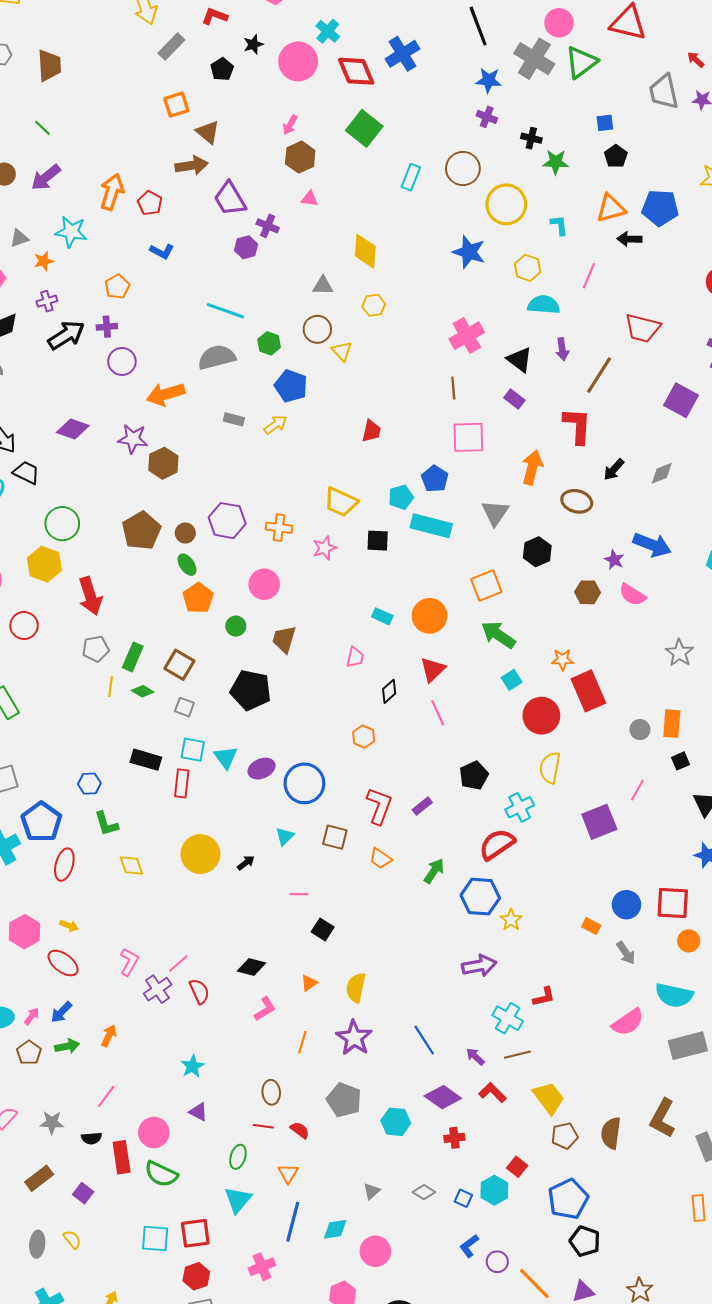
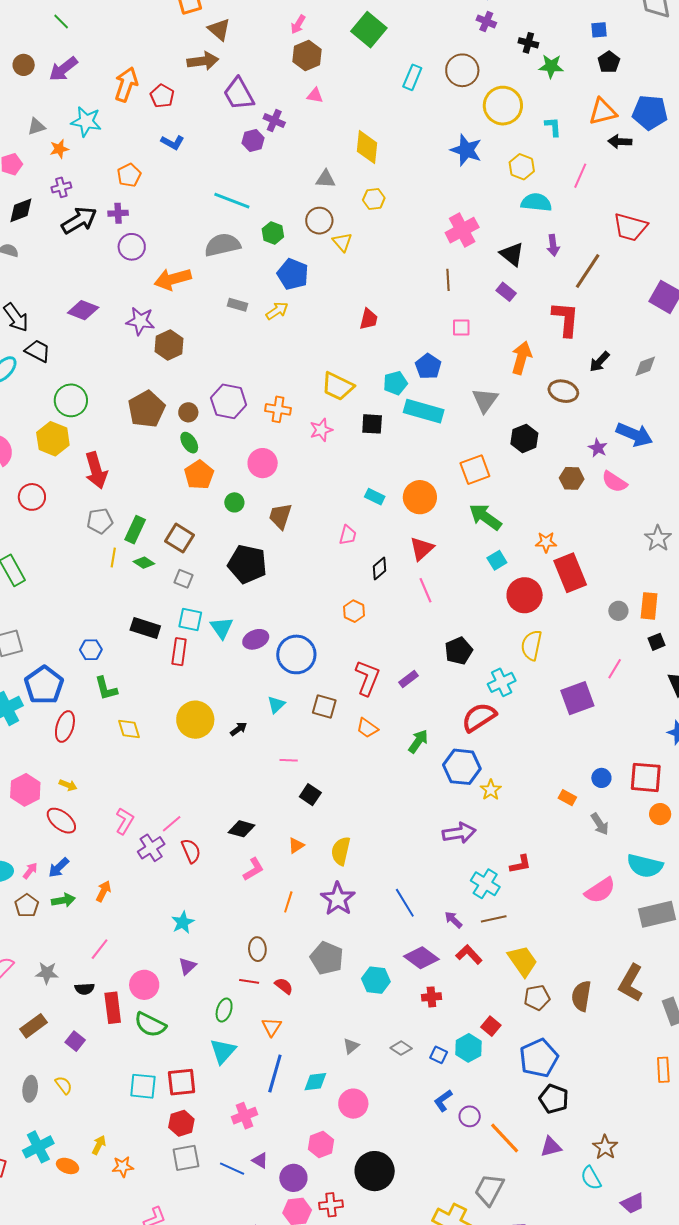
pink square: (468, 437) -> (461, 327), size x0.6
blue circle: (626, 905) -> (601, 778), size x0.7
purple triangle: (198, 1112) -> (187, 966), turned 48

